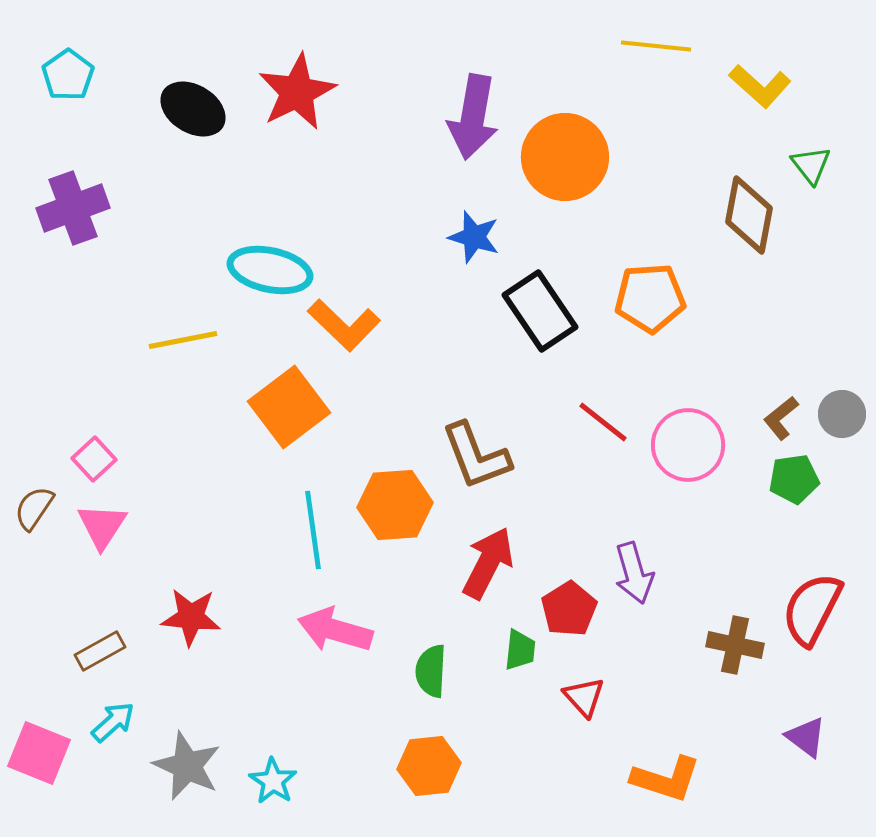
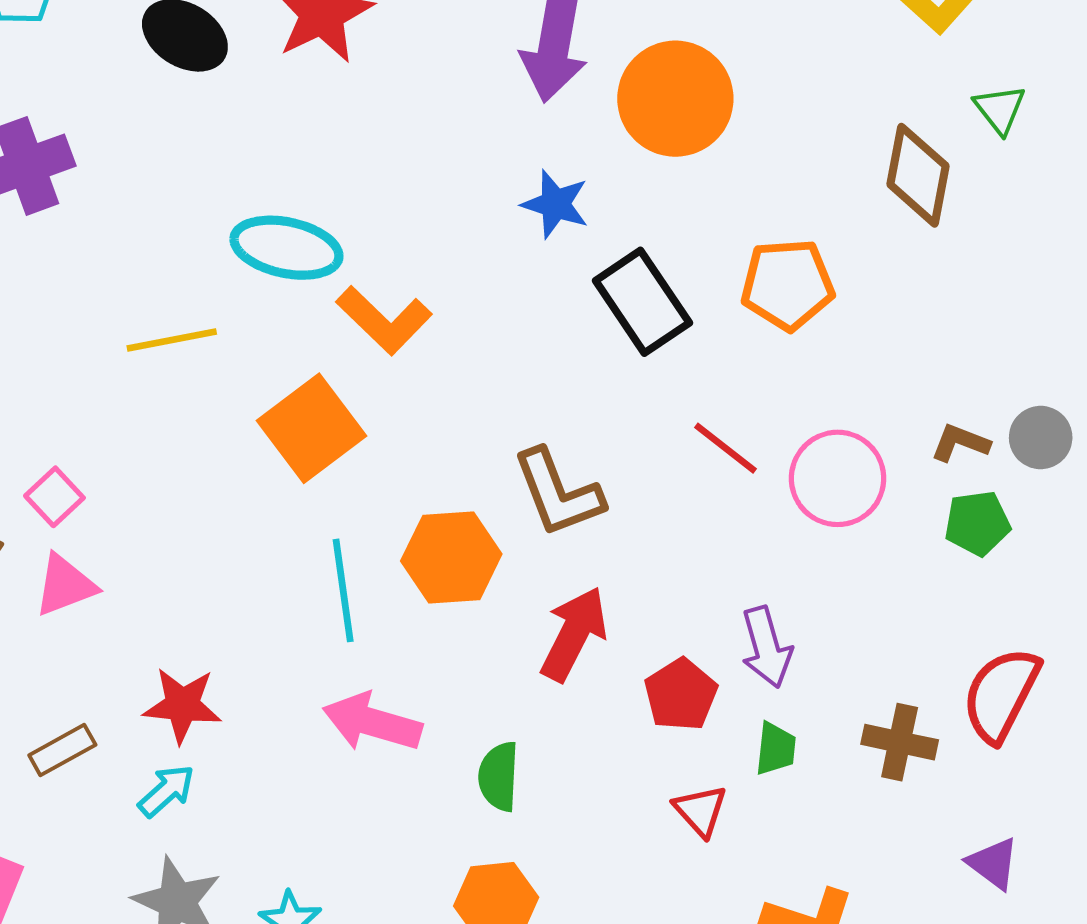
brown L-shape: (781, 418) -> (960, 443), turned 60
pink triangle: (102, 526) -> (65, 585), turned 36
green trapezoid: (520, 650) -> (776, 749), moved
cyan arrow: (113, 722) -> (166, 791), moved

